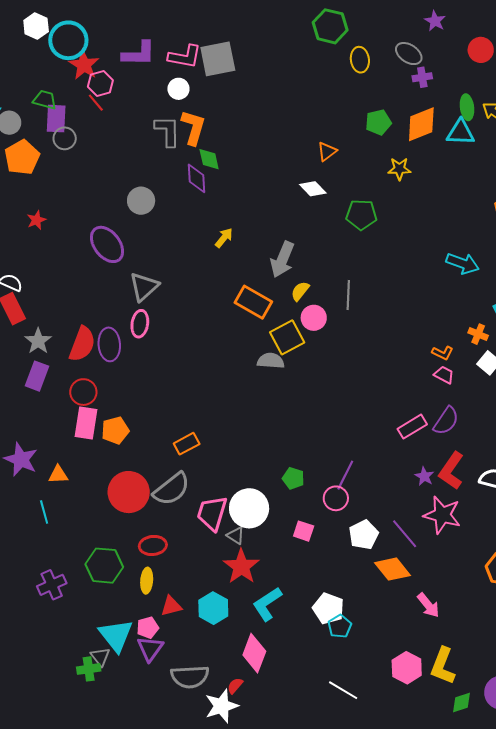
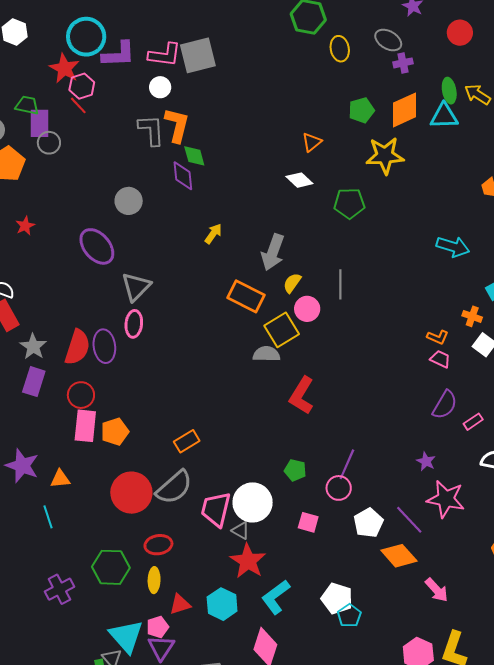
cyan circle: (68, 40) -> (86, 37), moved
yellow star: (399, 169) -> (385, 156), size x1.6
pink rectangle: (412, 427) -> (473, 422), moved, size x0.7
red L-shape: (451, 471) -> (302, 396), moved

